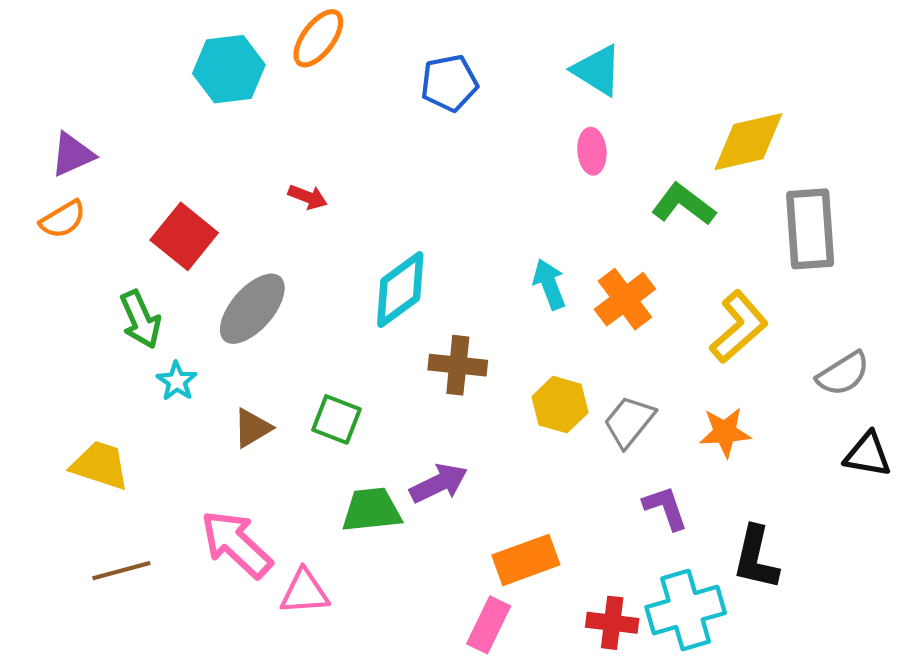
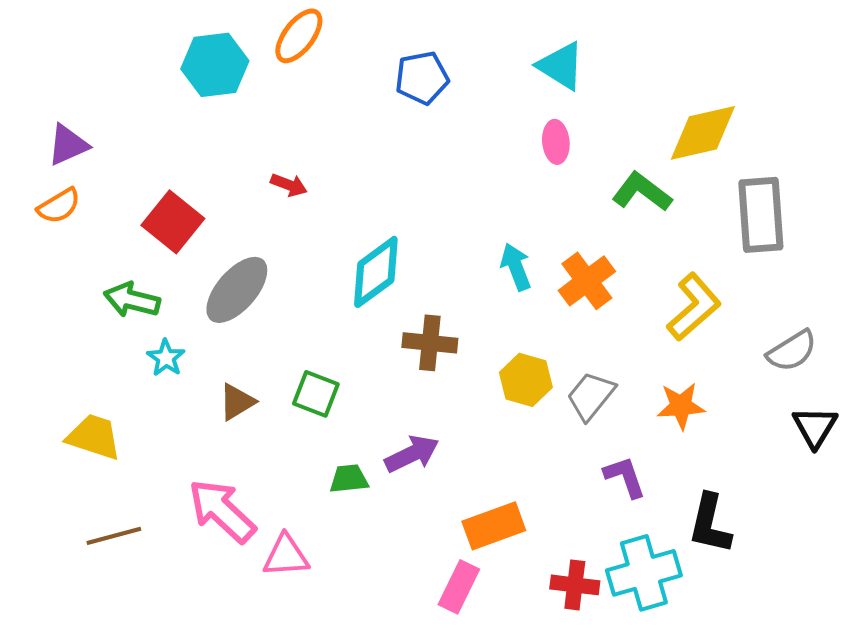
green arrow: (141, 319) -> (132, 300), turned 128
black triangle: (868, 455) -> (815, 427), turned 51
green trapezoid: (372, 510) -> (349, 479), size x0.7

